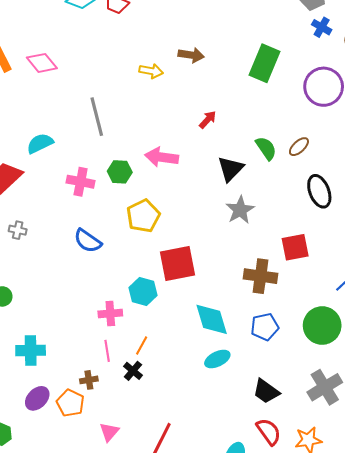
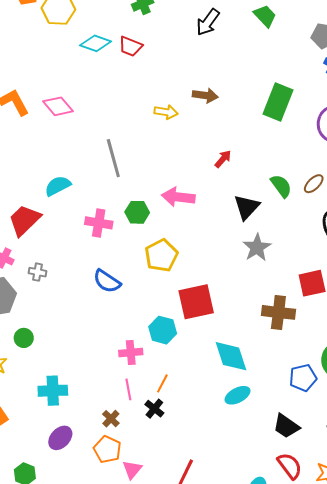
blue pentagon: (265, 327) -> (303, 378), moved
brown cross: (89, 380) -> (111, 419), turned -36
orange pentagon: (70, 403) -> (107, 449), moved

